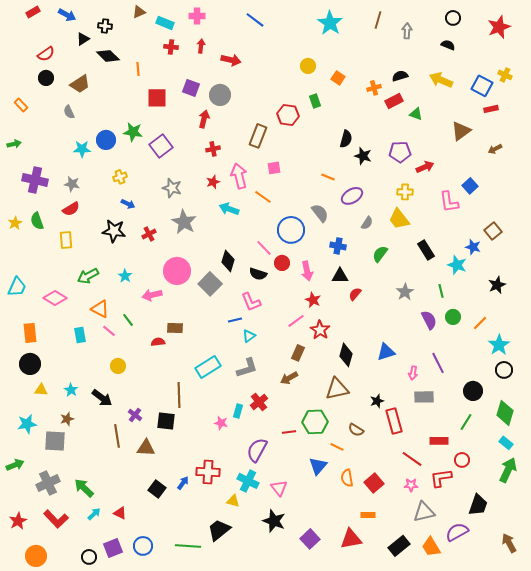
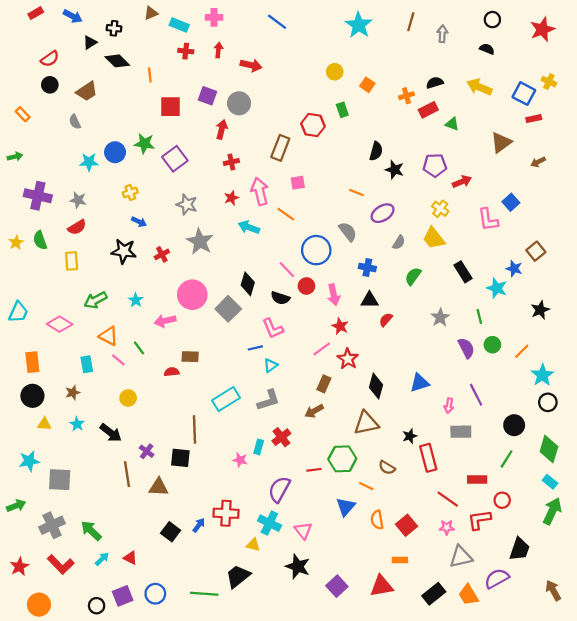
yellow cross: (405, 192) -> (440, 209), turned 35
brown star: (67, 419) -> (73, 393), moved

